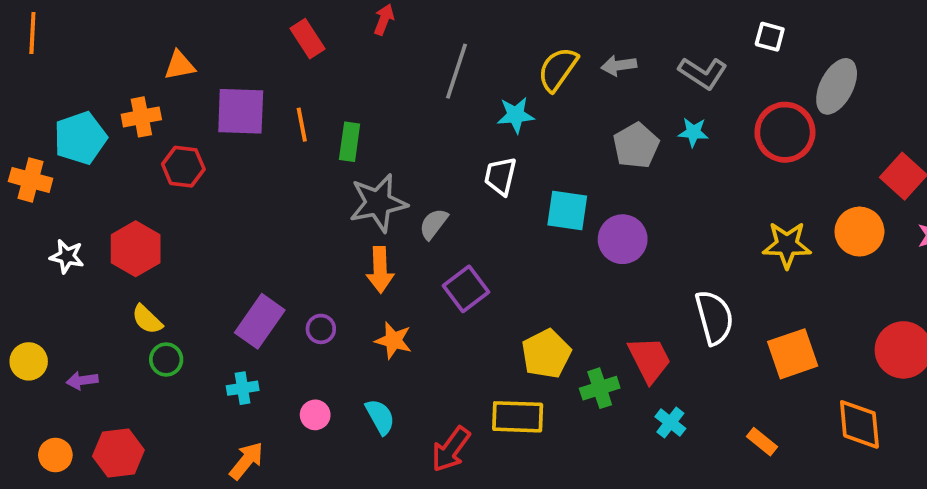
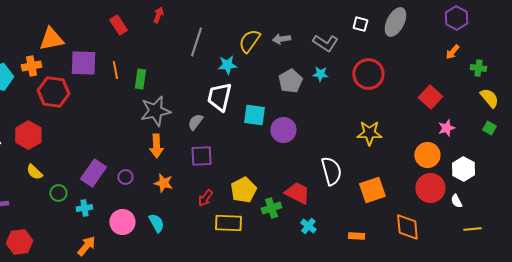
orange triangle: (180, 65) -> (51, 39), size x1.5
gray ellipse: (837, 86) -> (395, 22), moved
red hexagon: (183, 167) -> (53, 92), size x1.4
white trapezoid: (500, 176) -> (219, 97), size x1.4
gray semicircle: (434, 224) -> (195, 122), moved
orange circle: (859, 232) -> (427, 155), moved
purple square: (466, 289) -> (201, 156), turned 35
green circle: (166, 359) -> (58, 193), moved
red trapezoid: (649, 359) -> (297, 193), turned -36
pink circle: (315, 415) -> (122, 222), size x1.6
orange rectangle: (762, 442) -> (356, 236), turned -35
red arrow: (451, 449) -> (205, 198), moved, size x0.7

